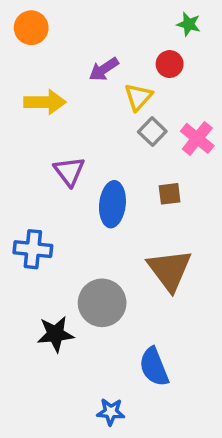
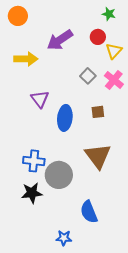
purple arrow: (104, 69) -> (60, 40), size x1.5
yellow triangle: (138, 97) -> (114, 51), moved
blue cross: (33, 249) -> (34, 161), moved

